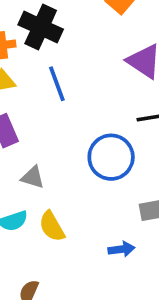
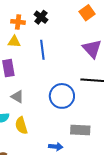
black cross: (41, 27) -> (41, 17), size x0.6

